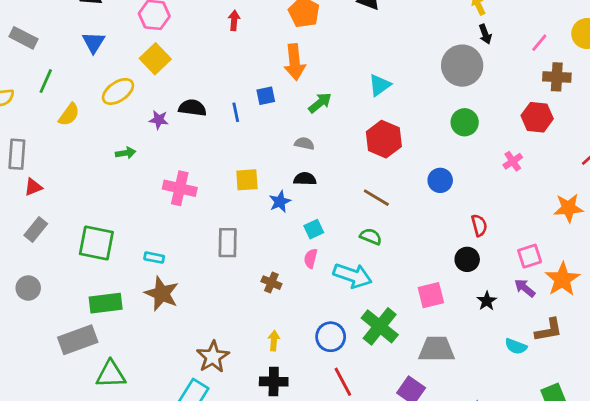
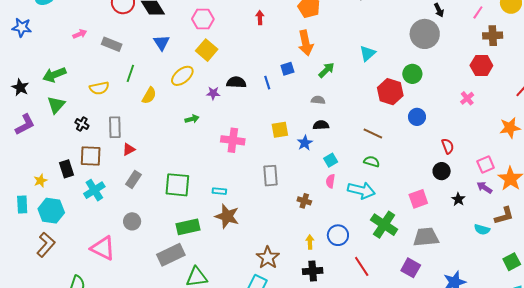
green circle: (465, 122) -> (412, 74), moved
red hexagon: (384, 139) -> (390, 92), moved
blue circle: (331, 337) -> (338, 235), moved

